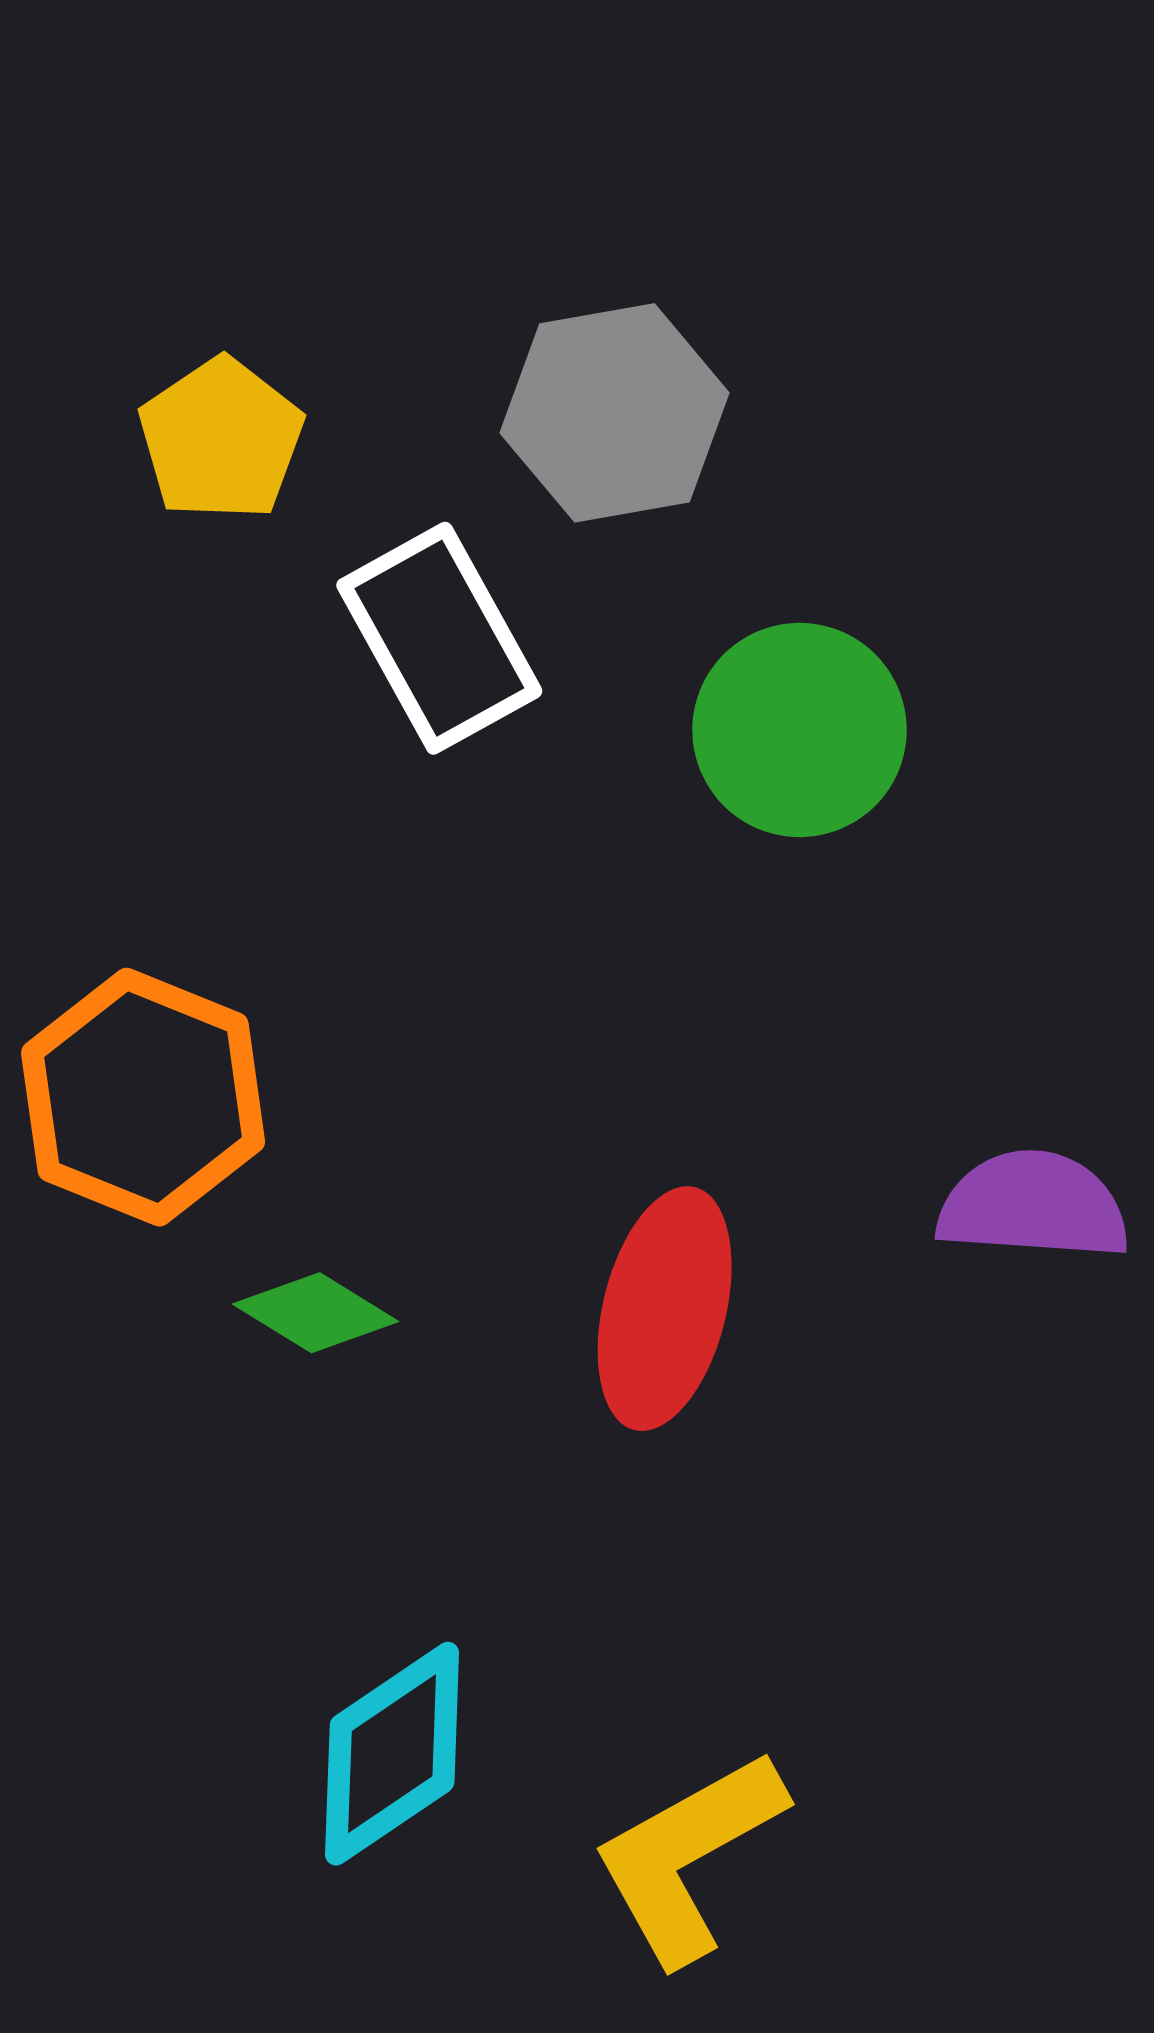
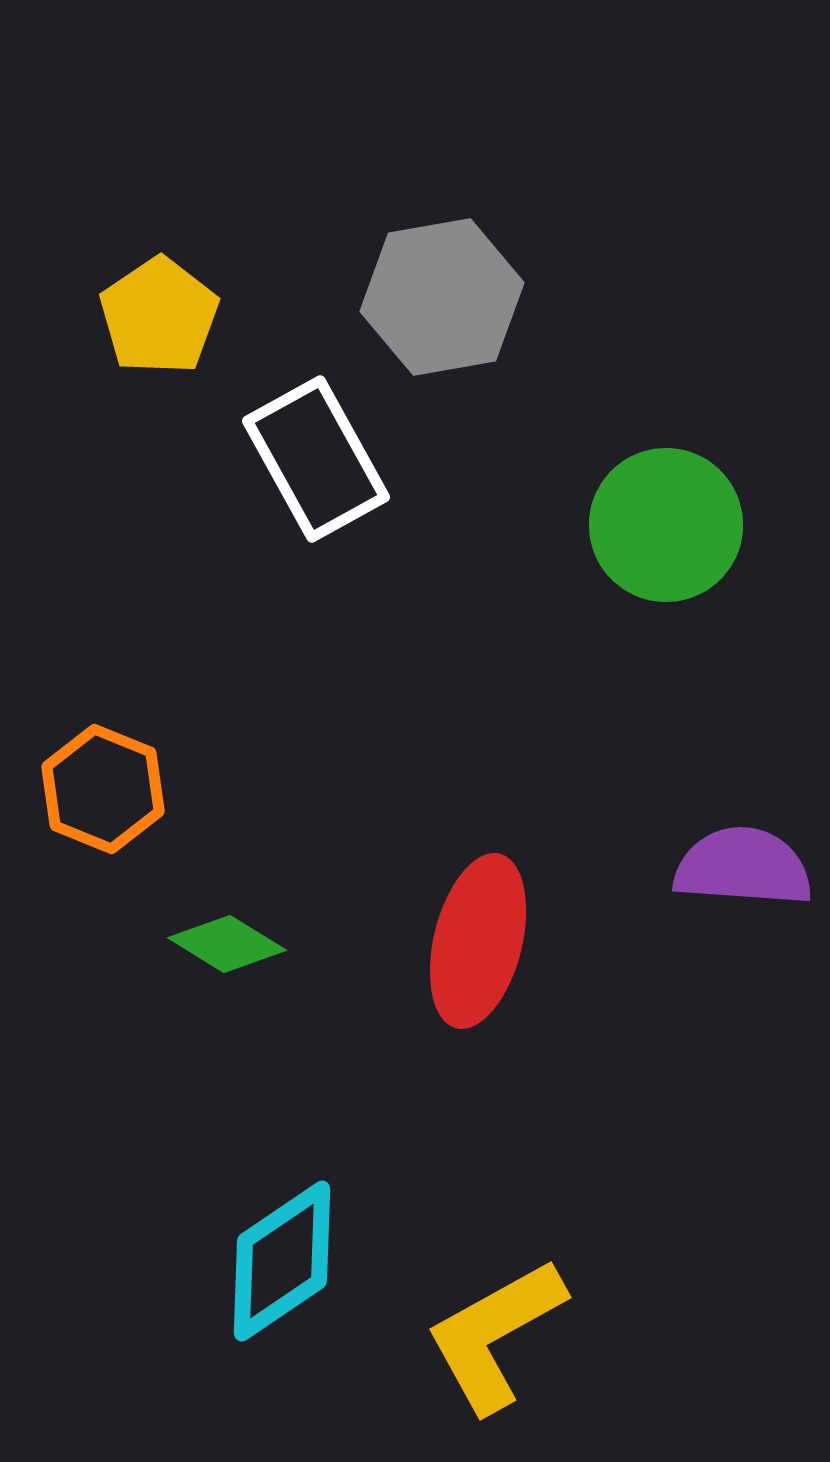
green circle: (800, 730) -> (666, 525), moved
orange hexagon: (143, 1097) -> (103, 789), size x0.7

